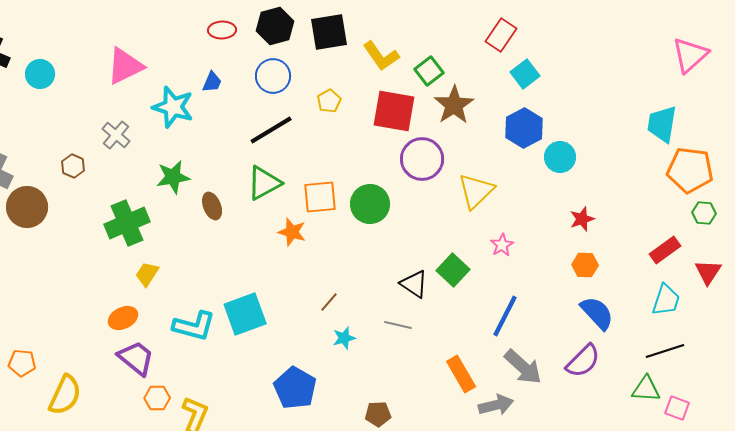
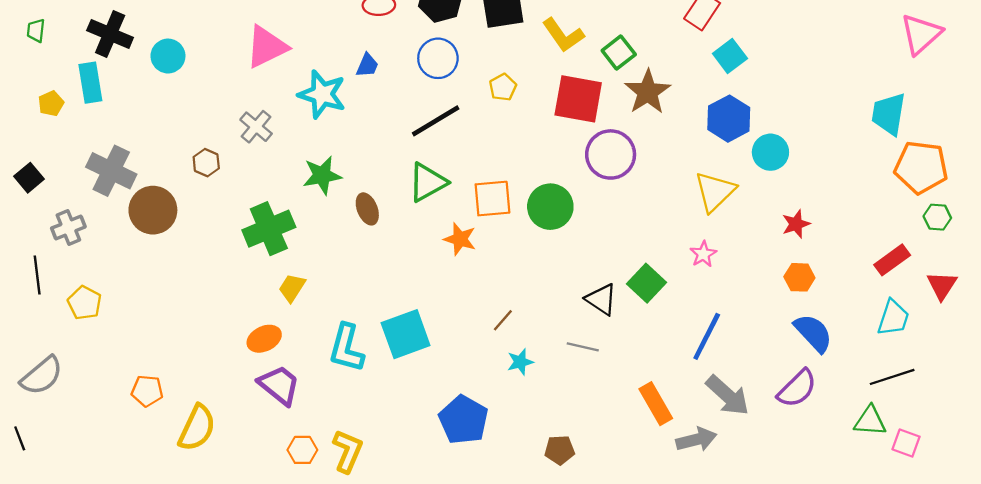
yellow triangle: (476, 191) -> (715, 192), moved
cyan L-shape: (194, 326) -> (346, 348), turned 90
orange hexagon: (157, 398) -> (302, 450), moved

